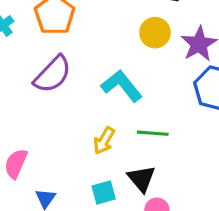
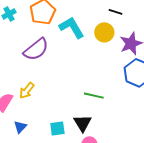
cyan L-shape: (122, 86) -> (72, 27), moved
yellow arrow: (104, 141) -> (27, 90), moved

